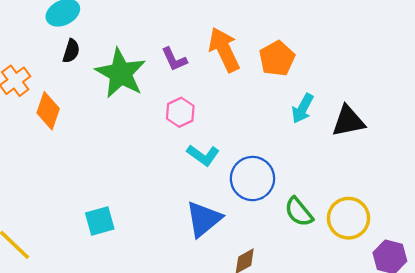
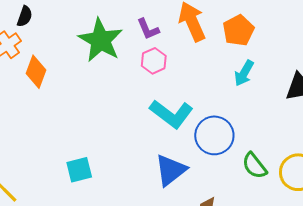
black semicircle: (71, 51) -> (25, 16), moved
cyan arrow: (303, 108) -> (244, 73), moved
pink hexagon: (180, 112) -> (154, 61), moved
cyan L-shape: (203, 155) -> (171, 114), size x1.5

